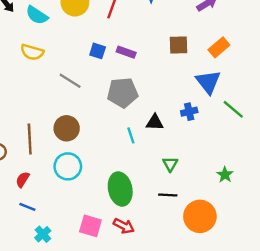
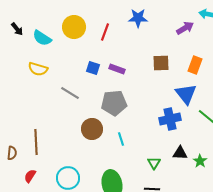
orange rectangle: (219, 47) -> (195, 65), turned -30
blue cross: (189, 112) -> (170, 119), size x1.5
black triangle: (155, 122) -> (180, 153), moved
brown circle: (67, 128) -> (92, 129), moved
cyan circle: (68, 166) -> (68, 178), moved
green star: (225, 175) -> (200, 161), moved

